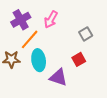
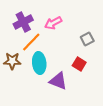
pink arrow: (51, 19) -> (53, 23), turned 30
red square: (79, 59) -> (79, 64), turned -32

